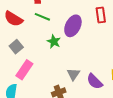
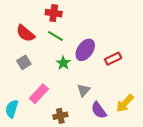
red rectangle: (101, 15) -> (113, 59), moved, turned 63
pink rectangle: (24, 70) -> (39, 94), moved
gray triangle: (73, 74) -> (84, 90), moved

